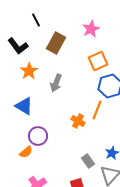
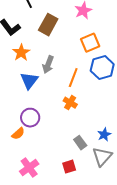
blue triangle: (24, 106) -> (29, 81), moved, turned 36
orange line: (97, 110) -> (73, 78), moved

